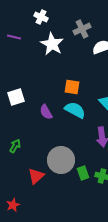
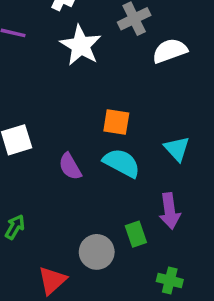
gray circle: (61, 160) -> (97, 252), size x0.7
green rectangle: (83, 173) -> (136, 234), moved

